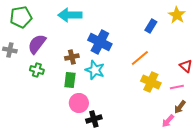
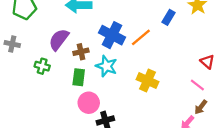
purple semicircle: (37, 44) -> (59, 40), moved
orange line: (140, 58) -> (141, 37), moved
yellow cross: (151, 82) -> (147, 81), moved
pink line: (177, 87) -> (197, 85), turned 48

